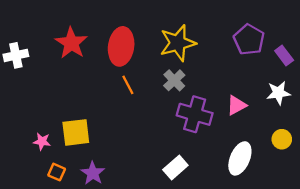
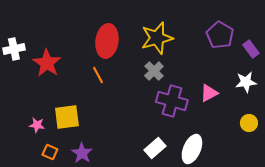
red star: (71, 43) -> (47, 63), moved
orange line: (128, 85) -> (98, 75), moved
white ellipse: (240, 158) -> (192, 149), moved

